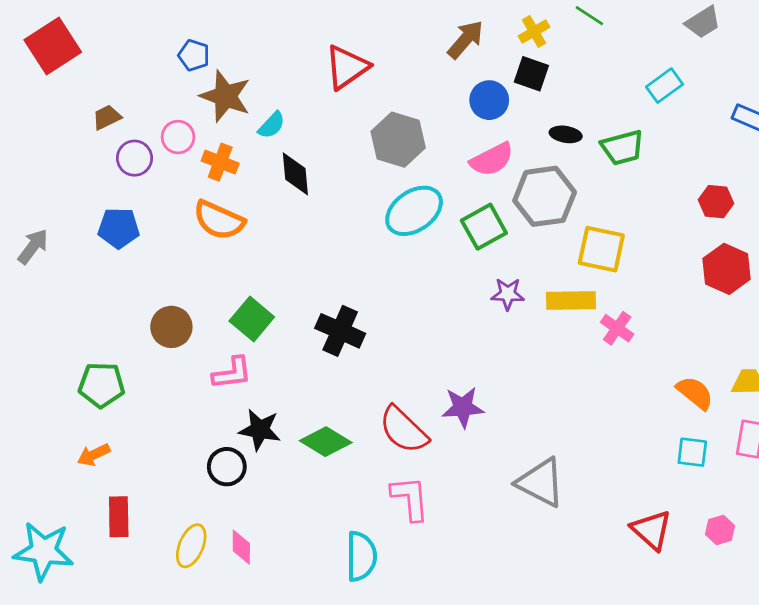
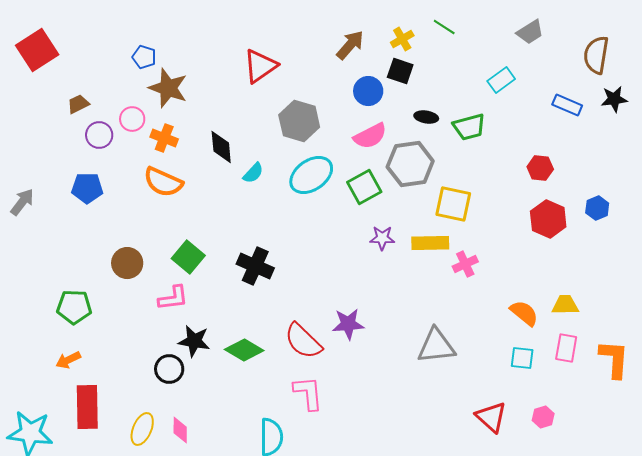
cyan semicircle: (272, 125) -> (253, 173), moved
pink cross: (617, 328) -> (465, 264), turned 30
gray triangle: (541, 482) -> (436, 346), moved, turned -33
red rectangle: (119, 517) -> (87, 407), size x1.4

